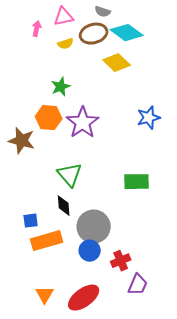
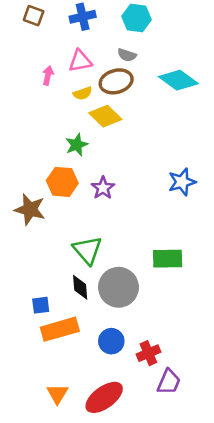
cyan diamond: (127, 33) -> (178, 80), moved
yellow diamond: (117, 63) -> (105, 116), moved
purple star: (83, 123) -> (103, 188), size x0.6
gray circle: (94, 227) -> (119, 287), moved

